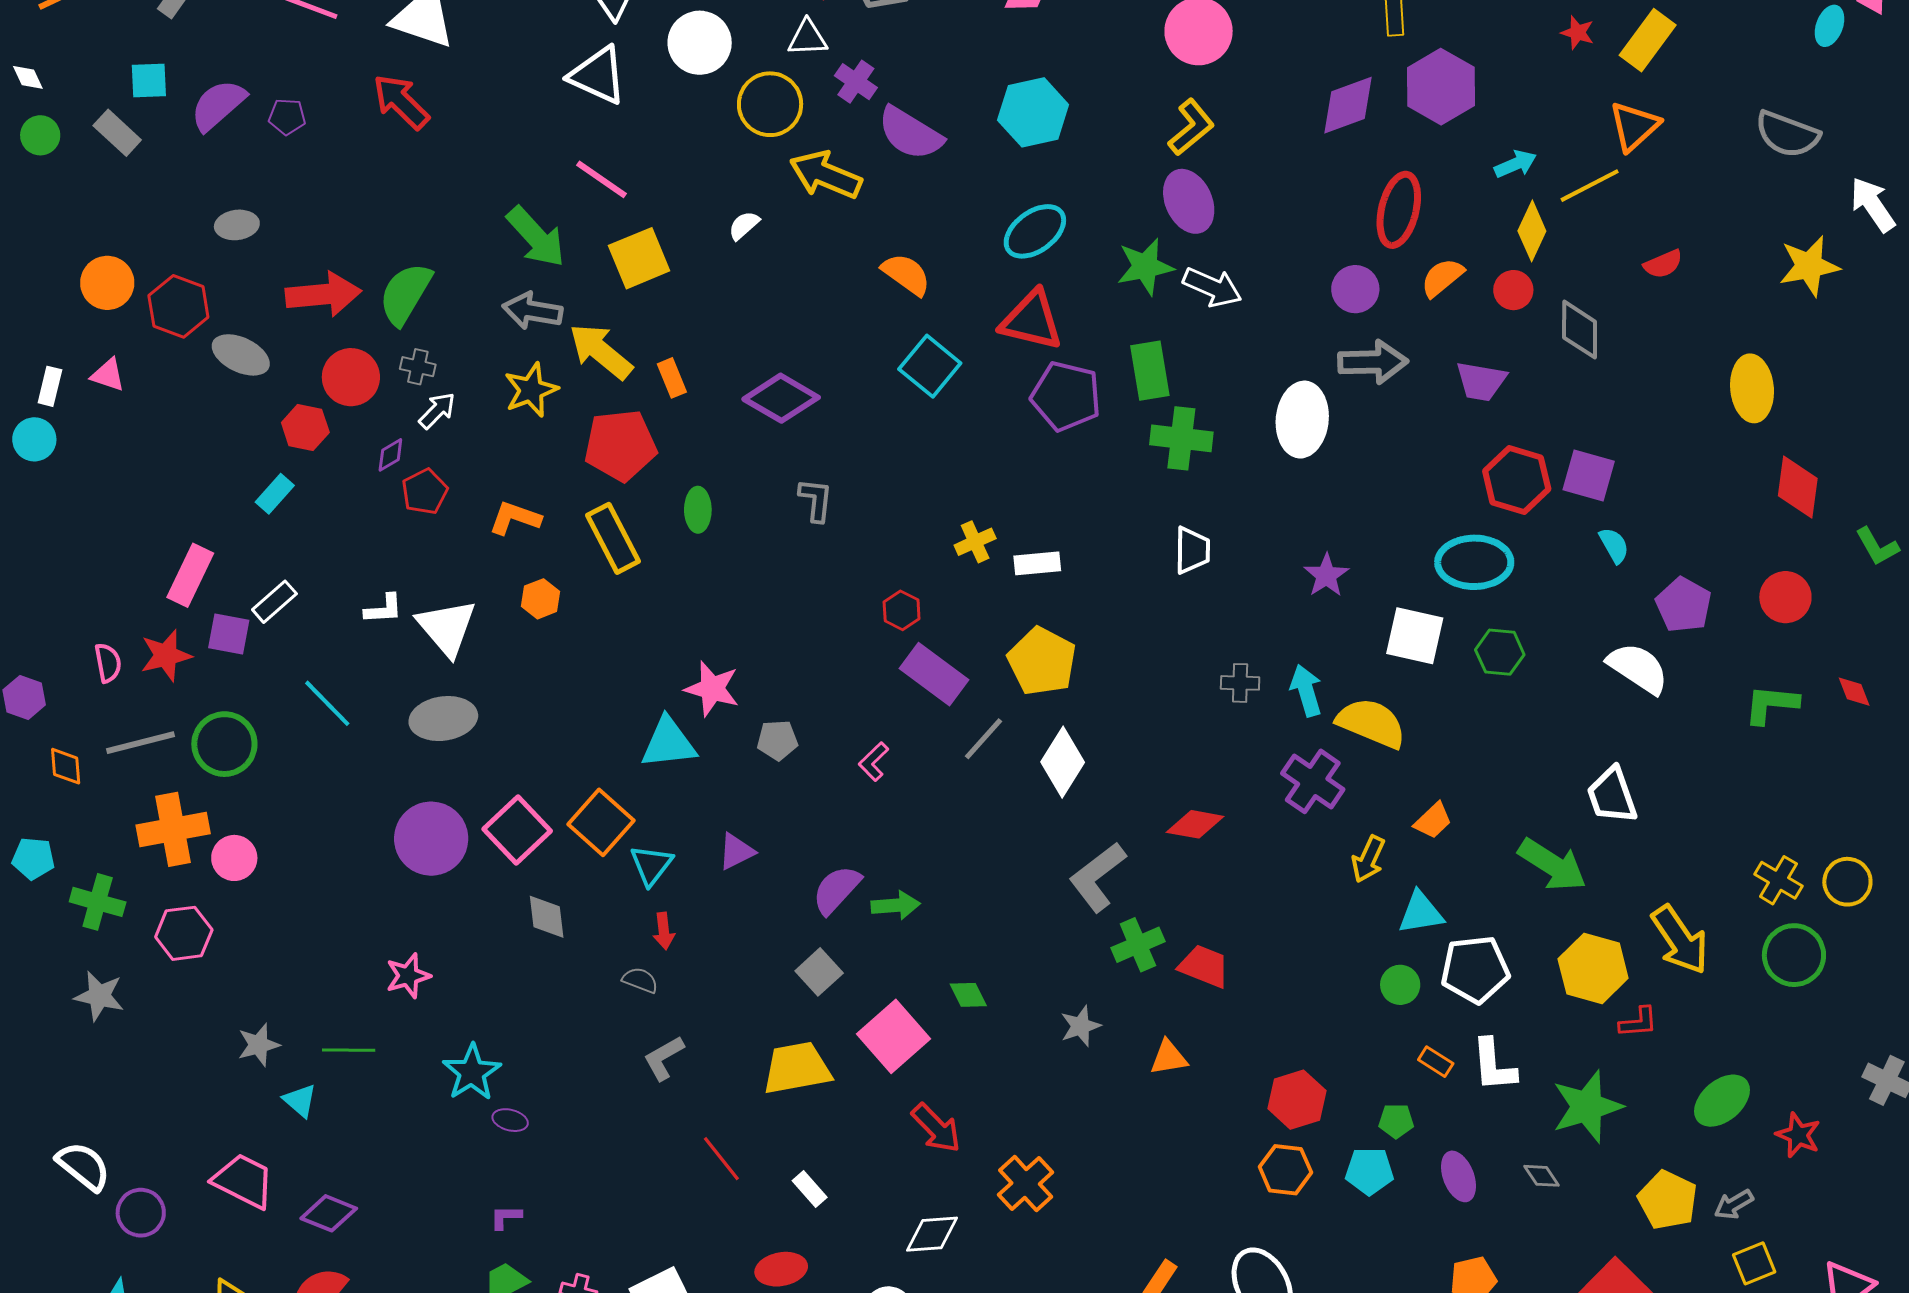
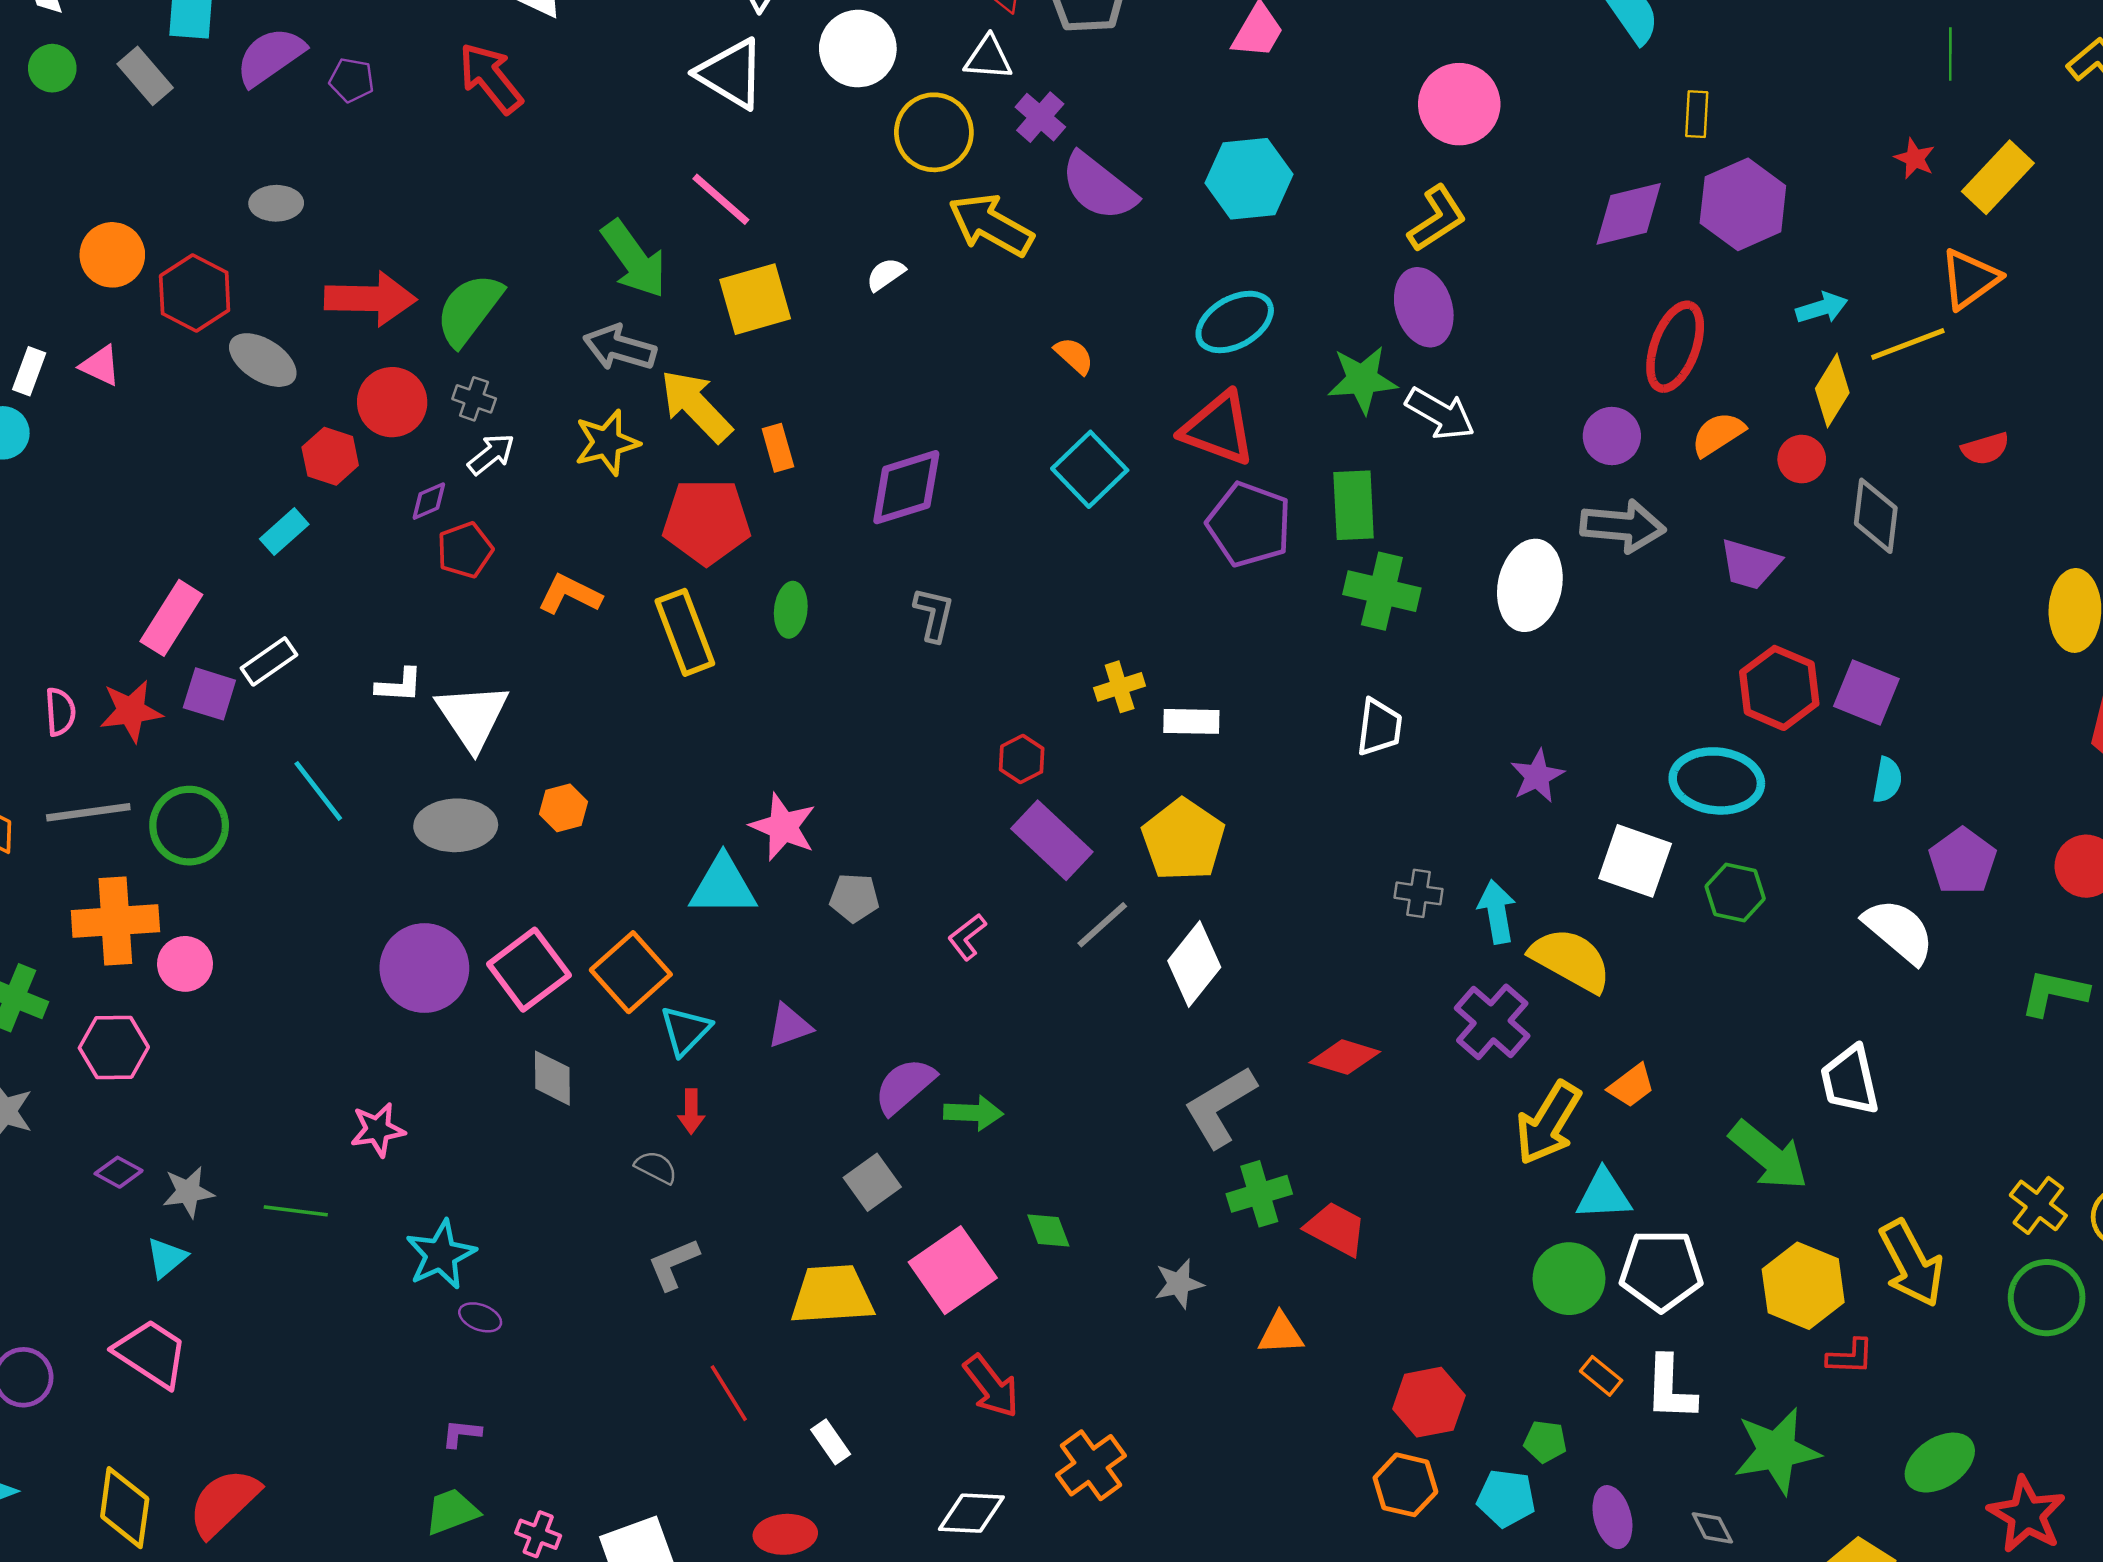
orange semicircle: (906, 274) -> (1074, 356), size x0.7
purple diamond: (781, 398) -> (906, 487), turned -54
cyan semicircle: (1614, 545) -> (1887, 780), turned 33
orange hexagon: (540, 599) -> (564, 808), moved
yellow arrow: (1368, 859) -> (1548, 1123), size x1.5
green circle: (1400, 985) -> (1569, 1279), size x1.5
cyan triangle: (300, 1101) -> (166, 1258), moved, turned 33
red star: (1798, 1135) -> (2027, 1515), size x1.4
purple diamond: (329, 1213) -> (119, 1172), moved, size x0.7

